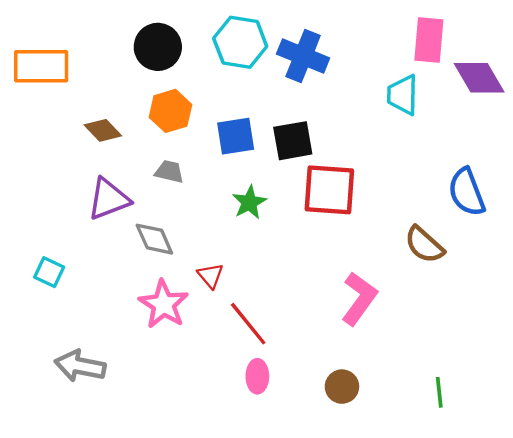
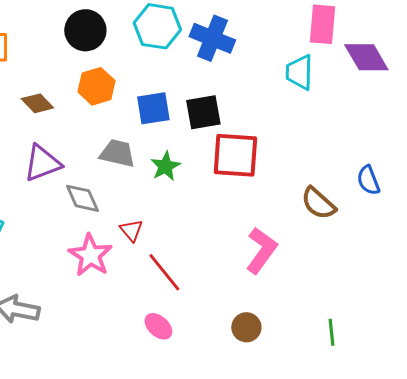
gray trapezoid: (169, 172) -> (117, 153), moved, size x1.4
blue semicircle: (467, 192) -> (368, 180), moved, size x0.7
pink ellipse: (257, 376) -> (158, 326), moved, turned -48

